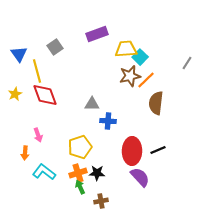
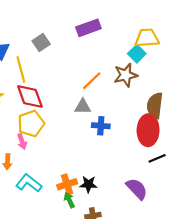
yellow trapezoid: (126, 49) -> (147, 38), moved
orange line: (146, 80) -> (92, 81), moved
yellow pentagon: (80, 147) -> (31, 123), moved
red ellipse: (132, 151) -> (148, 130), moved

